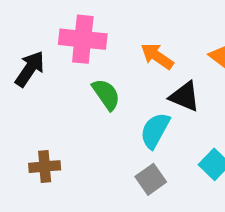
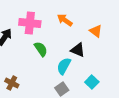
orange arrow: (157, 56) -> (65, 20), moved
brown cross: (45, 167) -> (12, 83), turned 32

